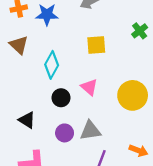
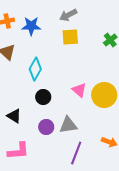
yellow square: (96, 45) -> (70, 37), moved
pink triangle: (89, 87) -> (79, 90), moved

